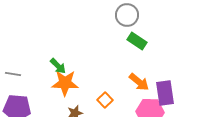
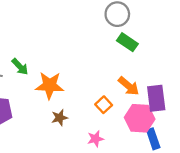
green arrow: (58, 66) -> (20, 67), moved
orange square: (105, 100) -> (104, 105), moved

